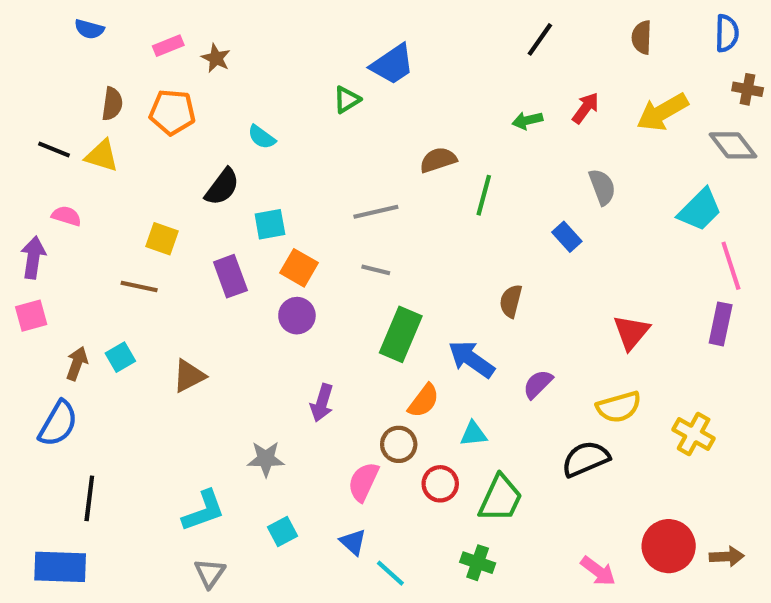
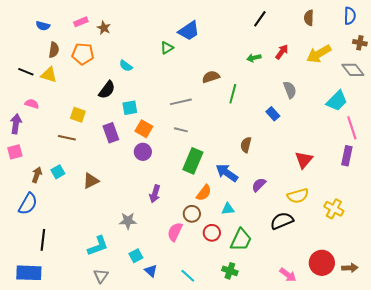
blue semicircle: (89, 29) -> (43, 26), moved
blue triangle: (353, 542) -> (151, 271), moved

